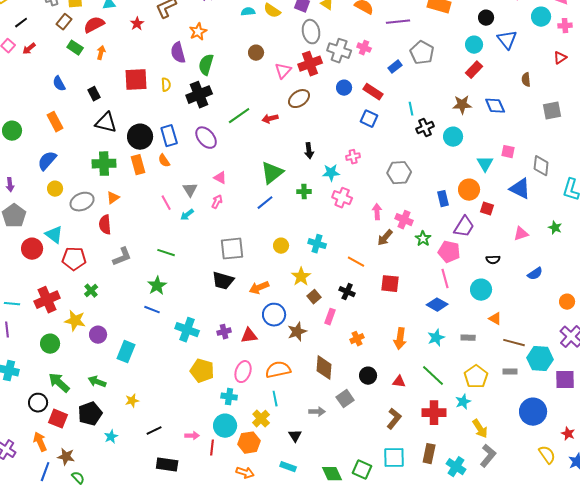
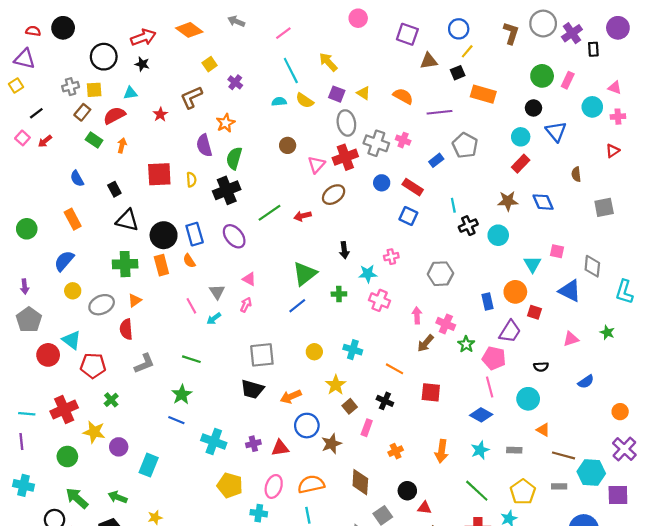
red triangle: (399, 382) -> (424, 508), moved

